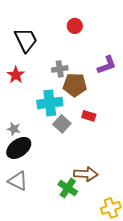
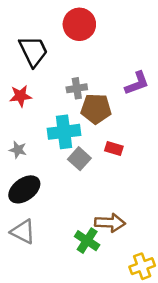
red circle: (75, 26) -> (79, 24), moved, size x1.6
red star: (16, 75) -> (20, 96), turned 30
gray star: (14, 129) -> (18, 150), moved

